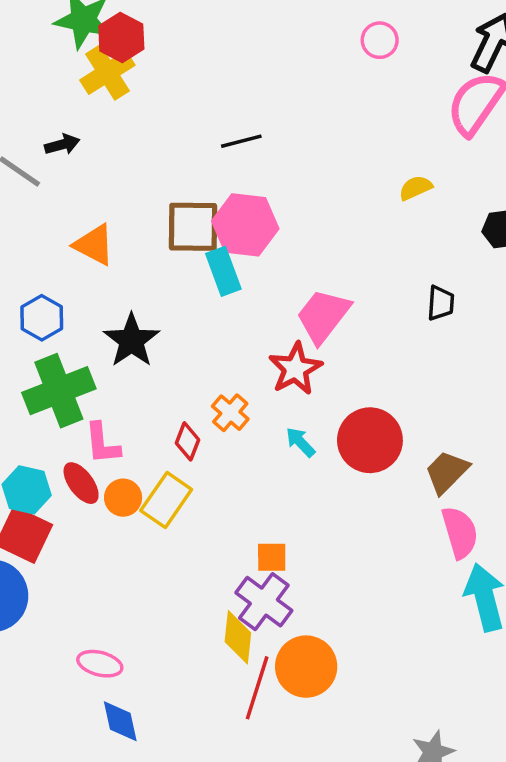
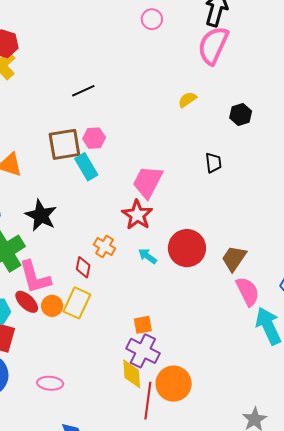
pink hexagon: (245, 225) -> (94, 138), size x0.6
pink L-shape: (102, 443) -> (35, 277), size x1.4
pink ellipse: (100, 664) -> (50, 383), moved

